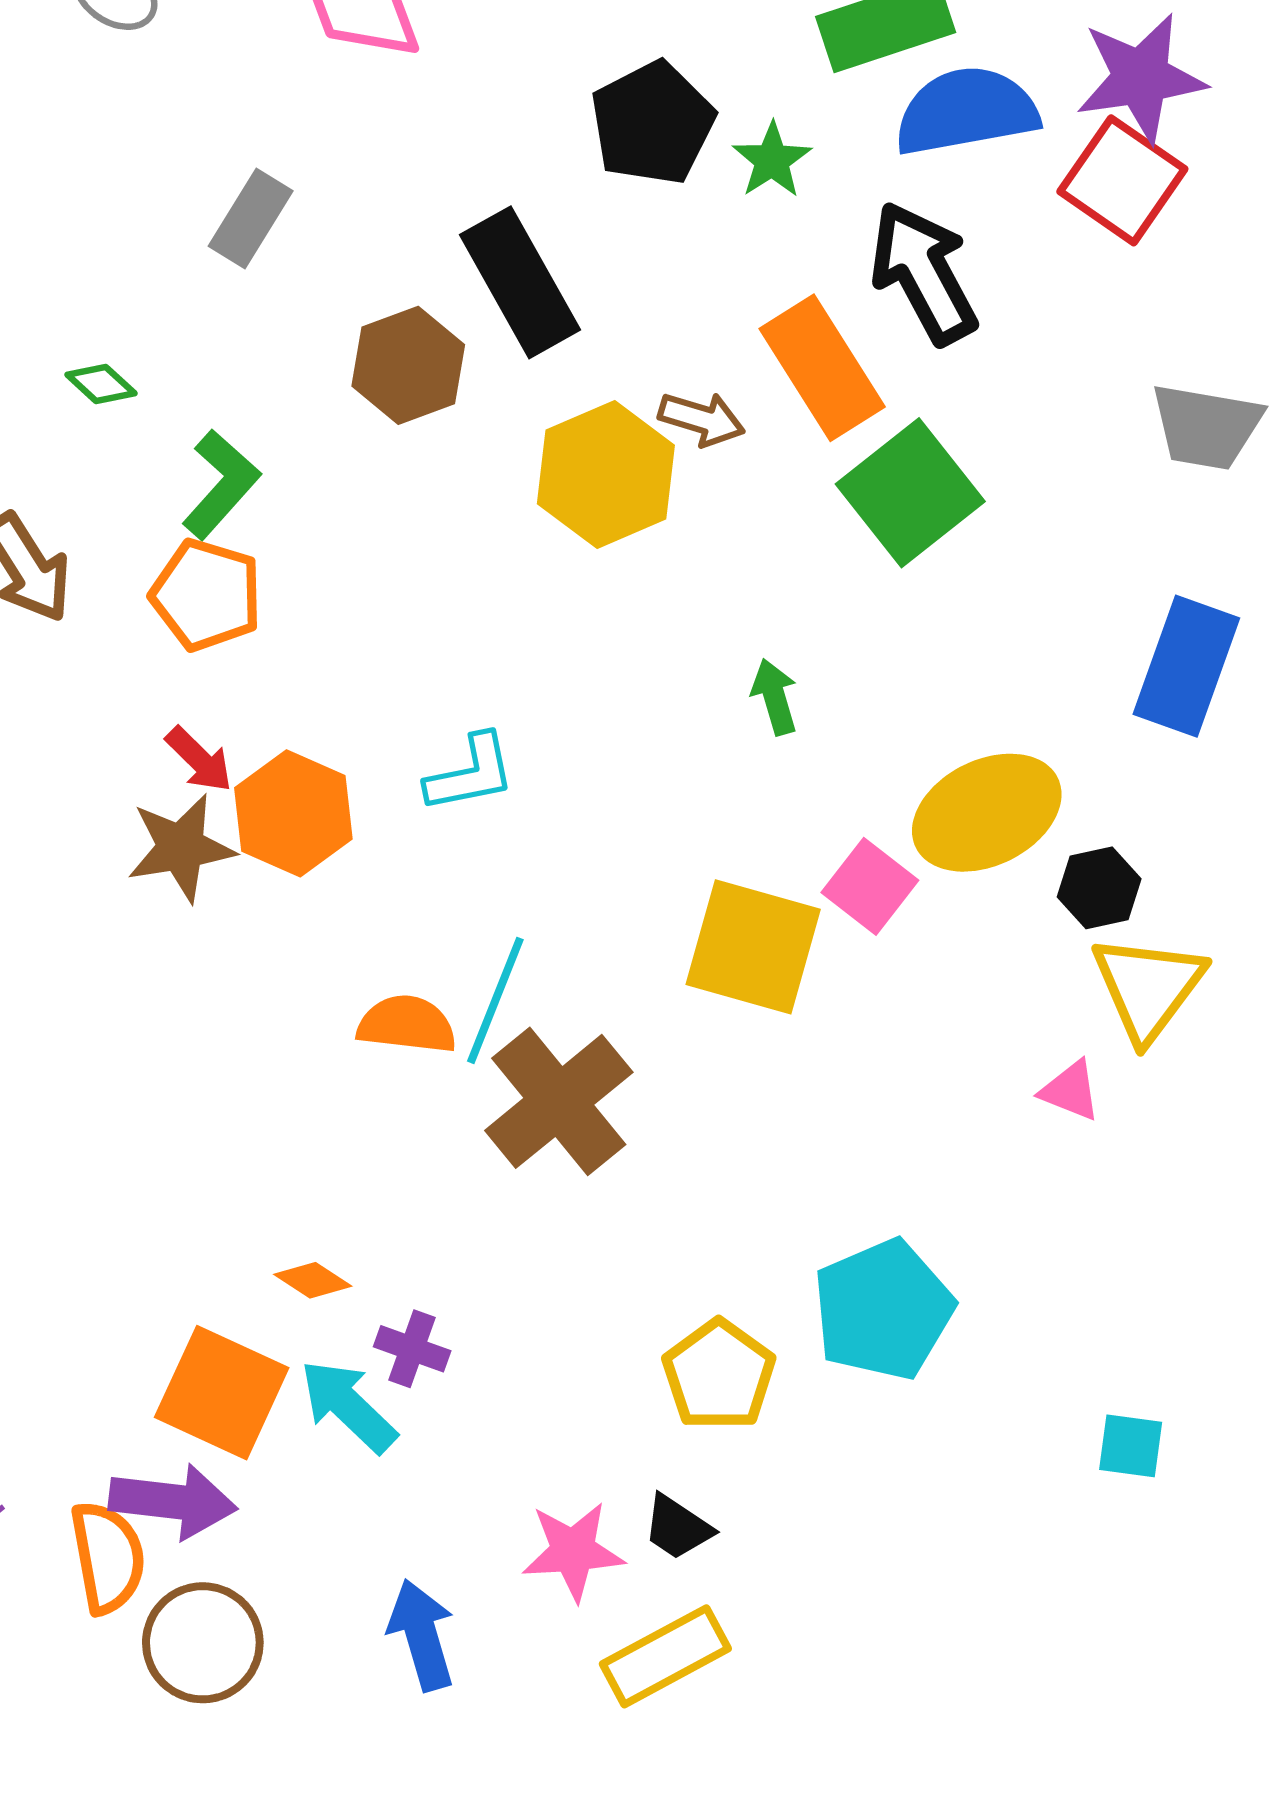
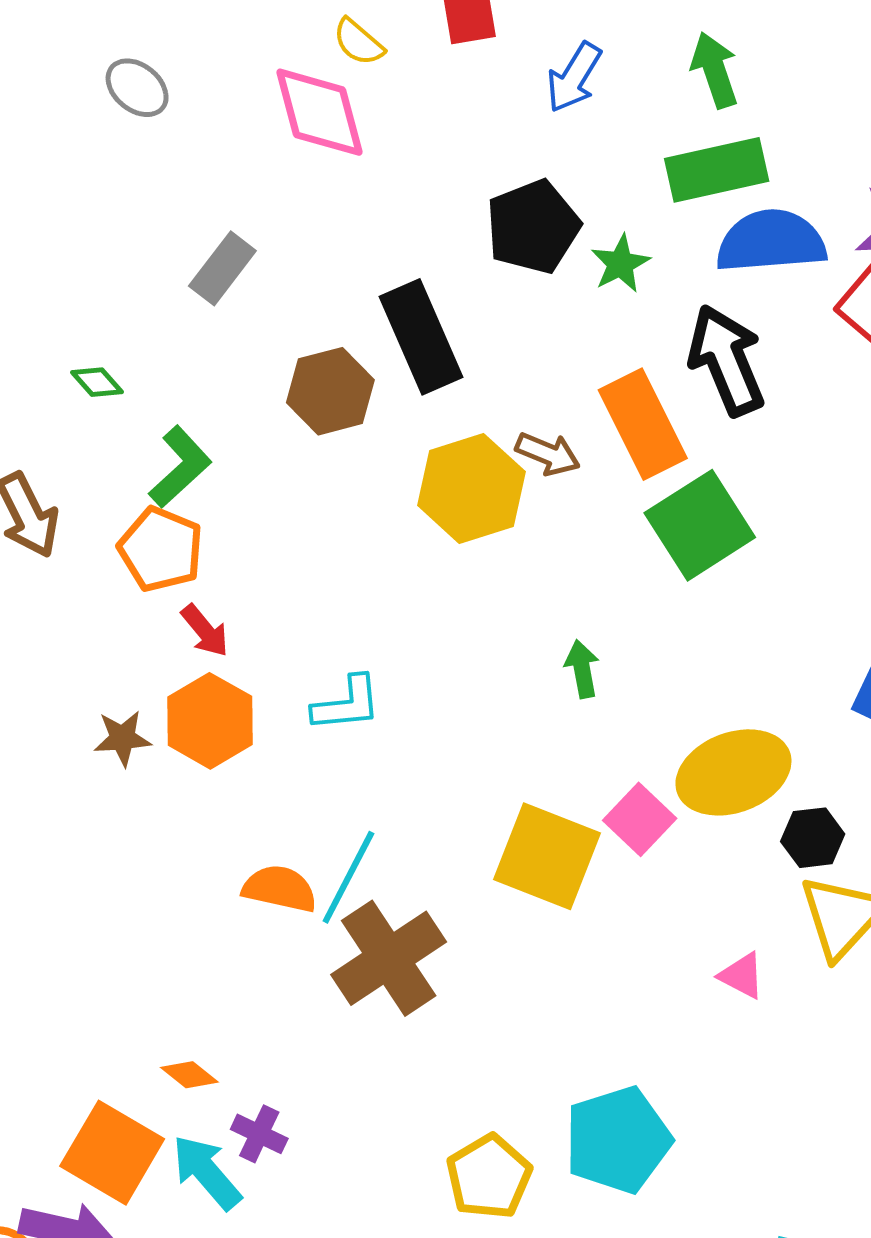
red arrow: (199, 760) -> (205, 631), moved
brown star: (181, 848) -> (122, 738), size x0.7
pink triangle: (1070, 1091) -> (742, 976), moved

